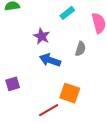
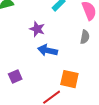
gray semicircle: (80, 49) -> (85, 37), moved

